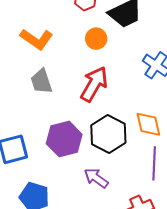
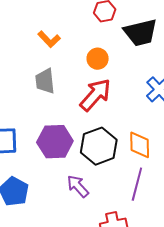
orange L-shape: (37, 39) -> (49, 39), size x0.7
orange circle: (96, 39) -> (98, 59), moved

